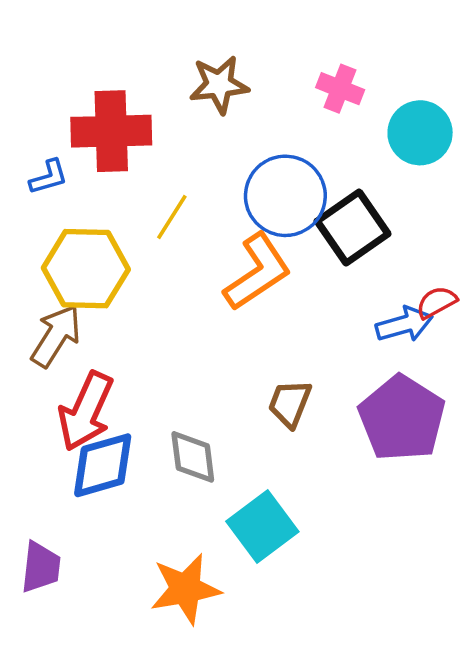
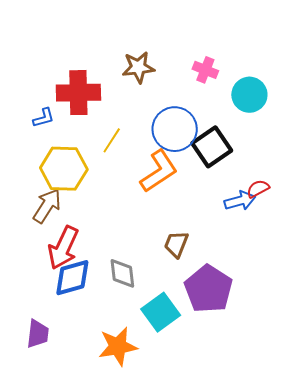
purple pentagon: (402, 418) -> (208, 289), moved

